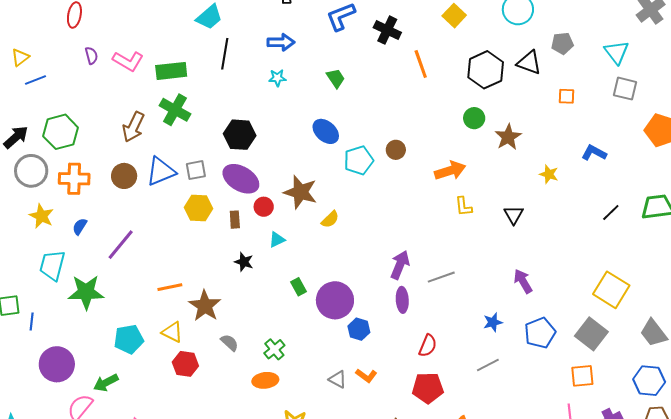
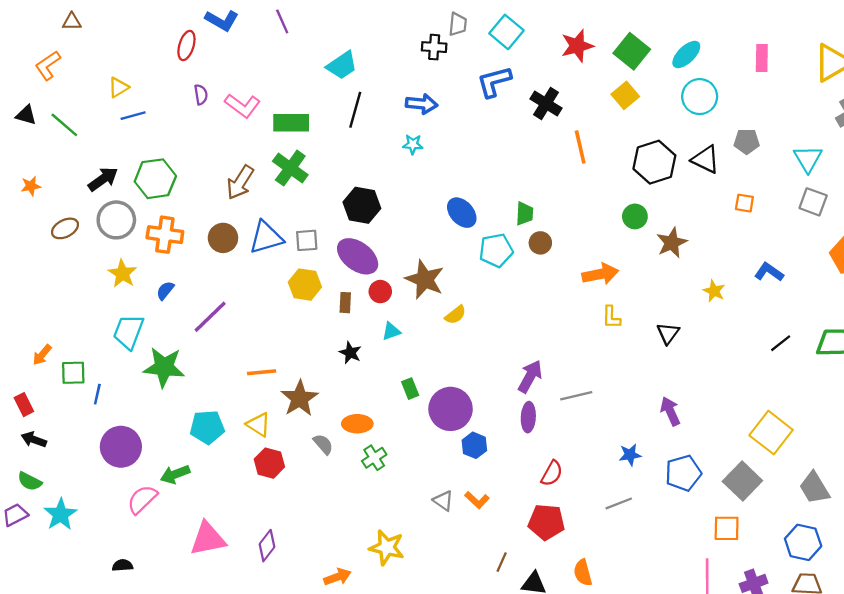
green trapezoid: (336, 78) -> (525, 214), moved, turned 30
orange ellipse: (265, 380) -> (357, 424), moved

